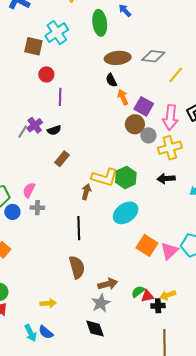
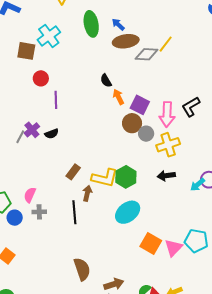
blue arrow: (125, 10) -> (118, 24), moved
brown ellipse: (118, 58) -> (126, 41), moved
yellow line: (176, 75) -> (166, 44), moved
brown rectangle: (62, 159) -> (73, 172), moved
black line: (79, 228) -> (74, 212), moved

